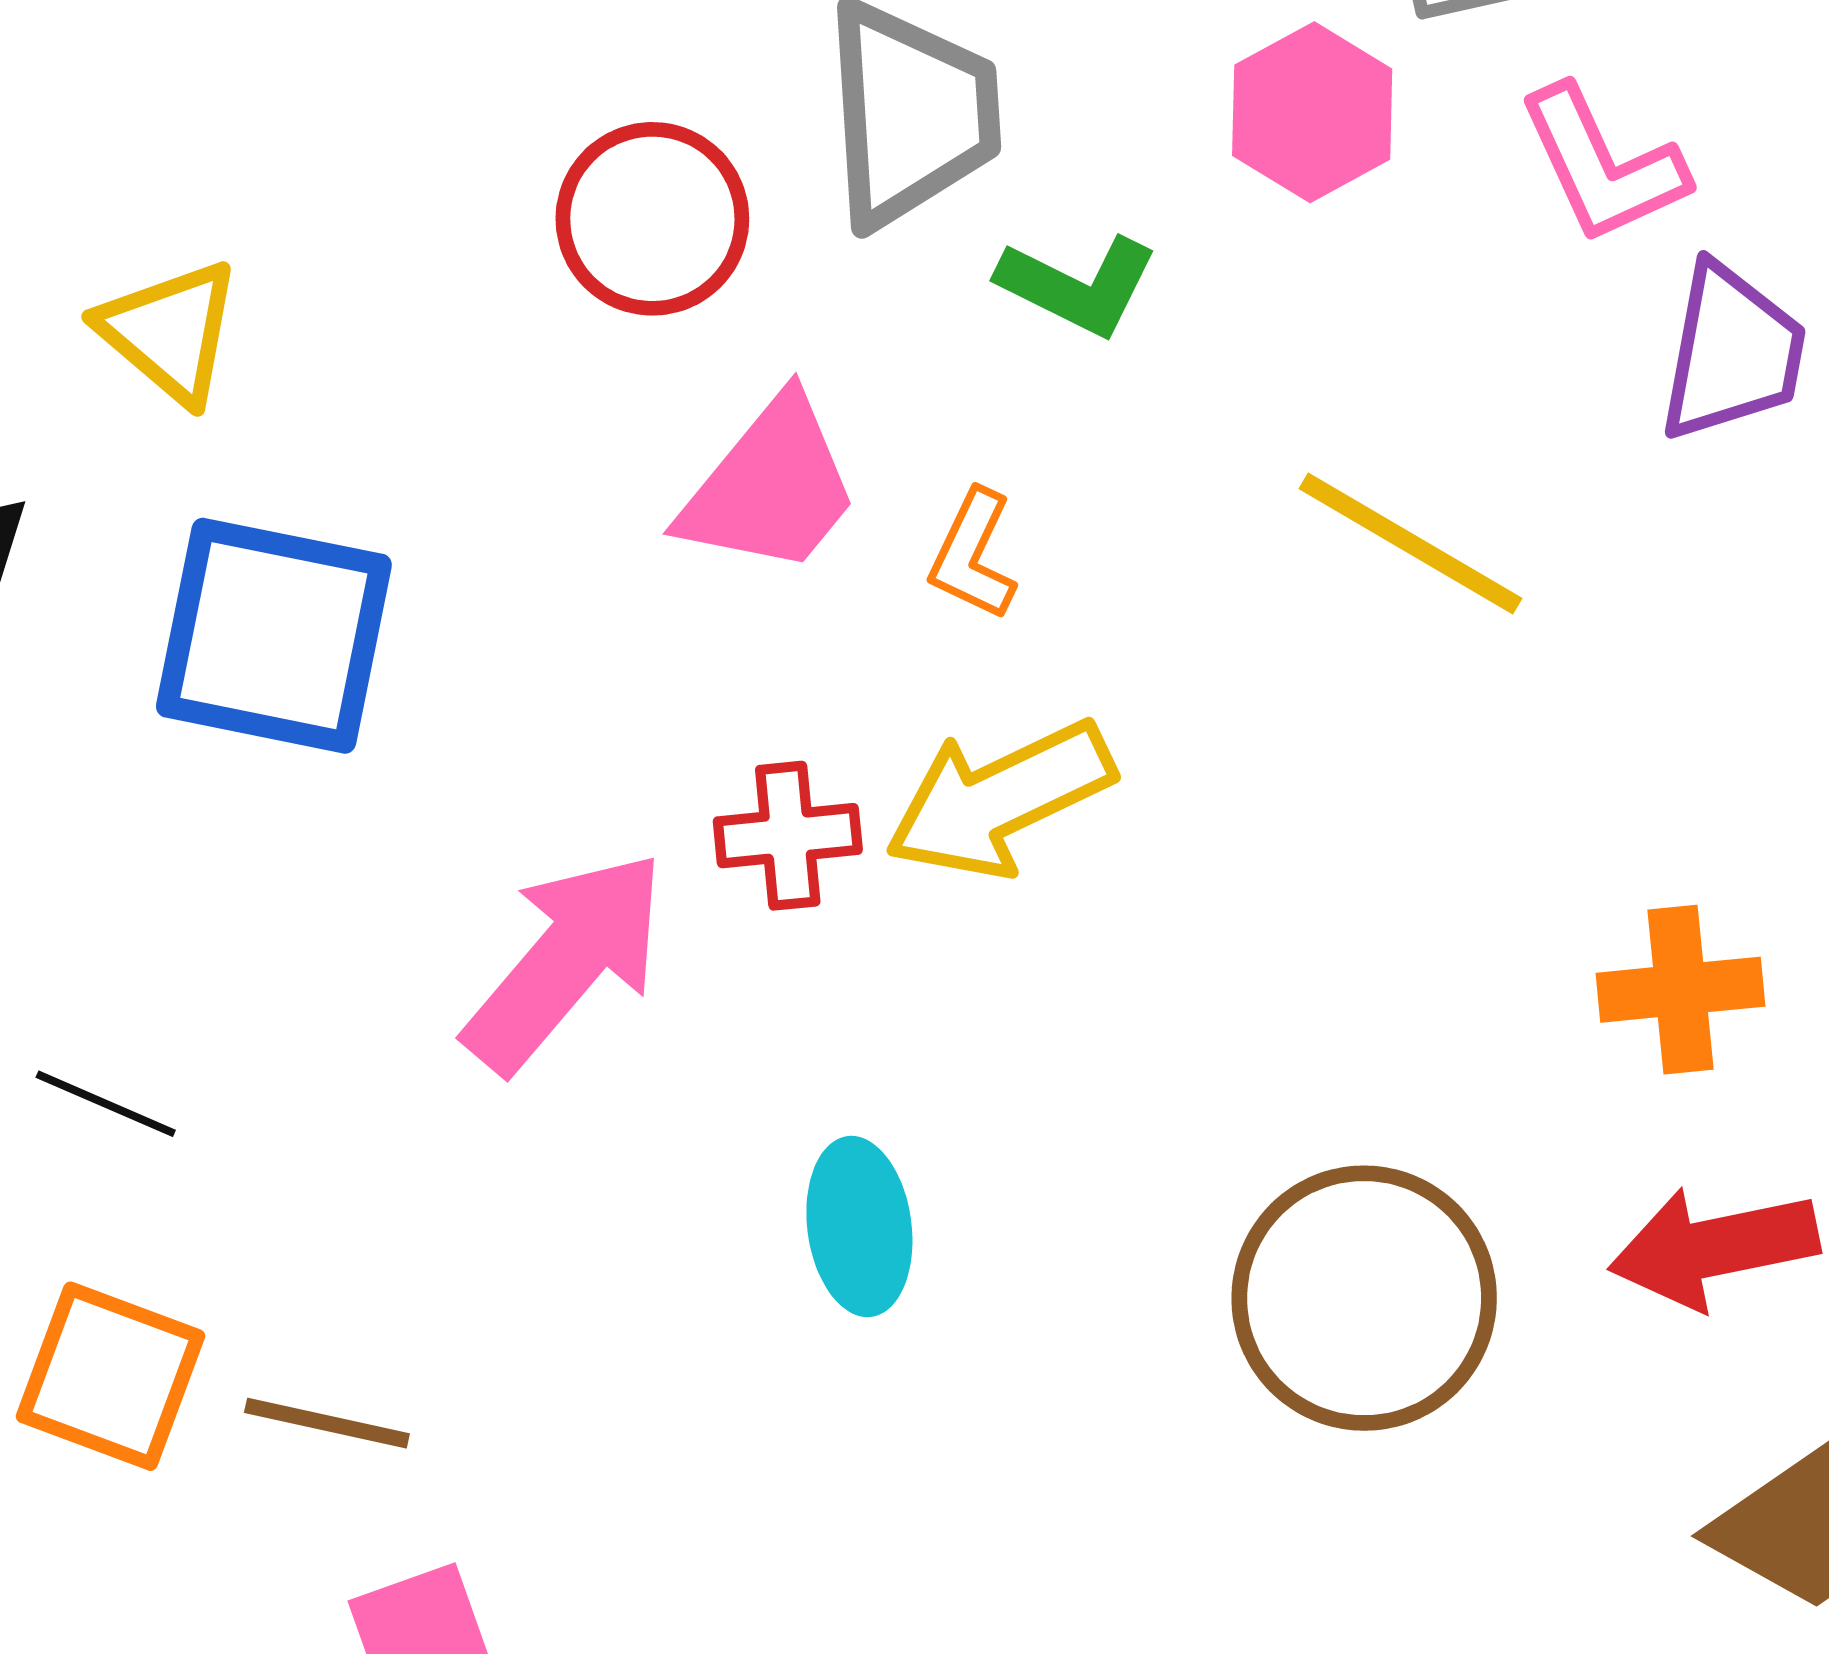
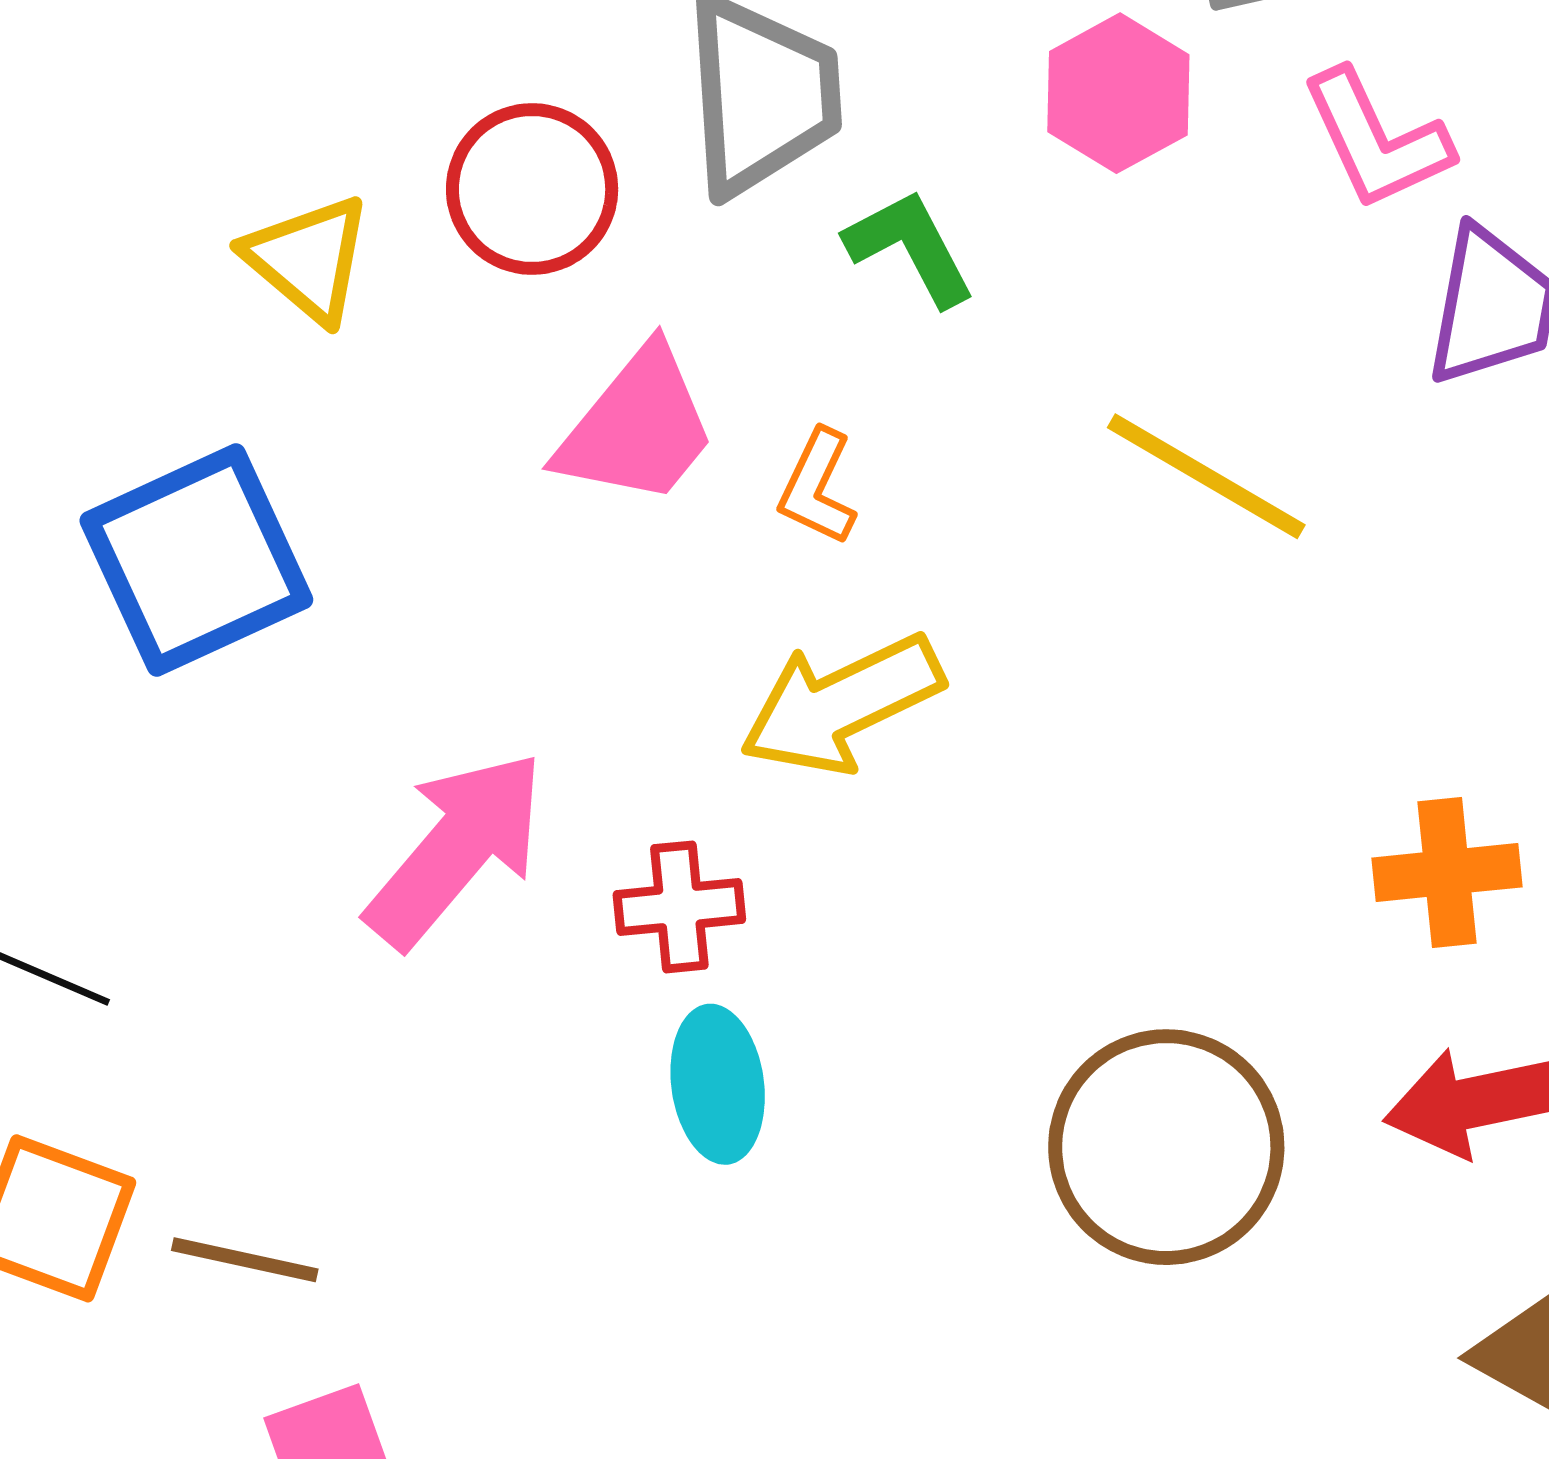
green L-shape: (1078, 285) -> (910, 247), turned -144
yellow triangle: (170, 332) -> (308, 259), moved
blue square: (274, 636) -> (196, 560), turned -36
red cross: (788, 836) -> (679, 907), moved

